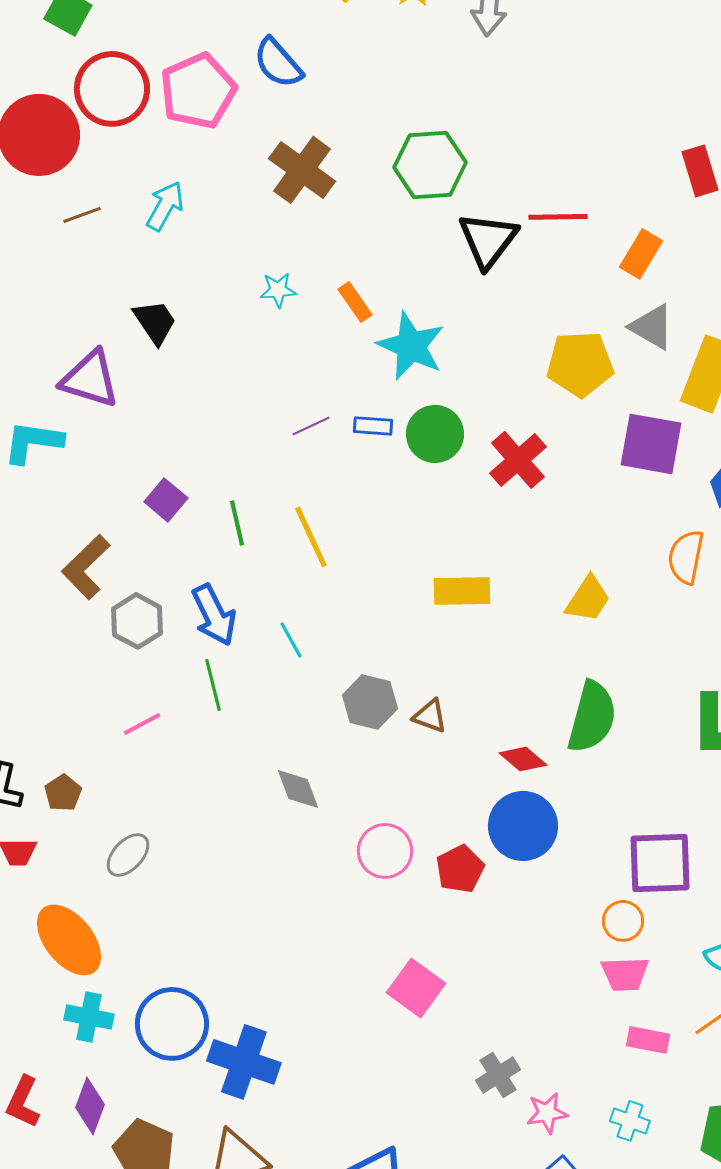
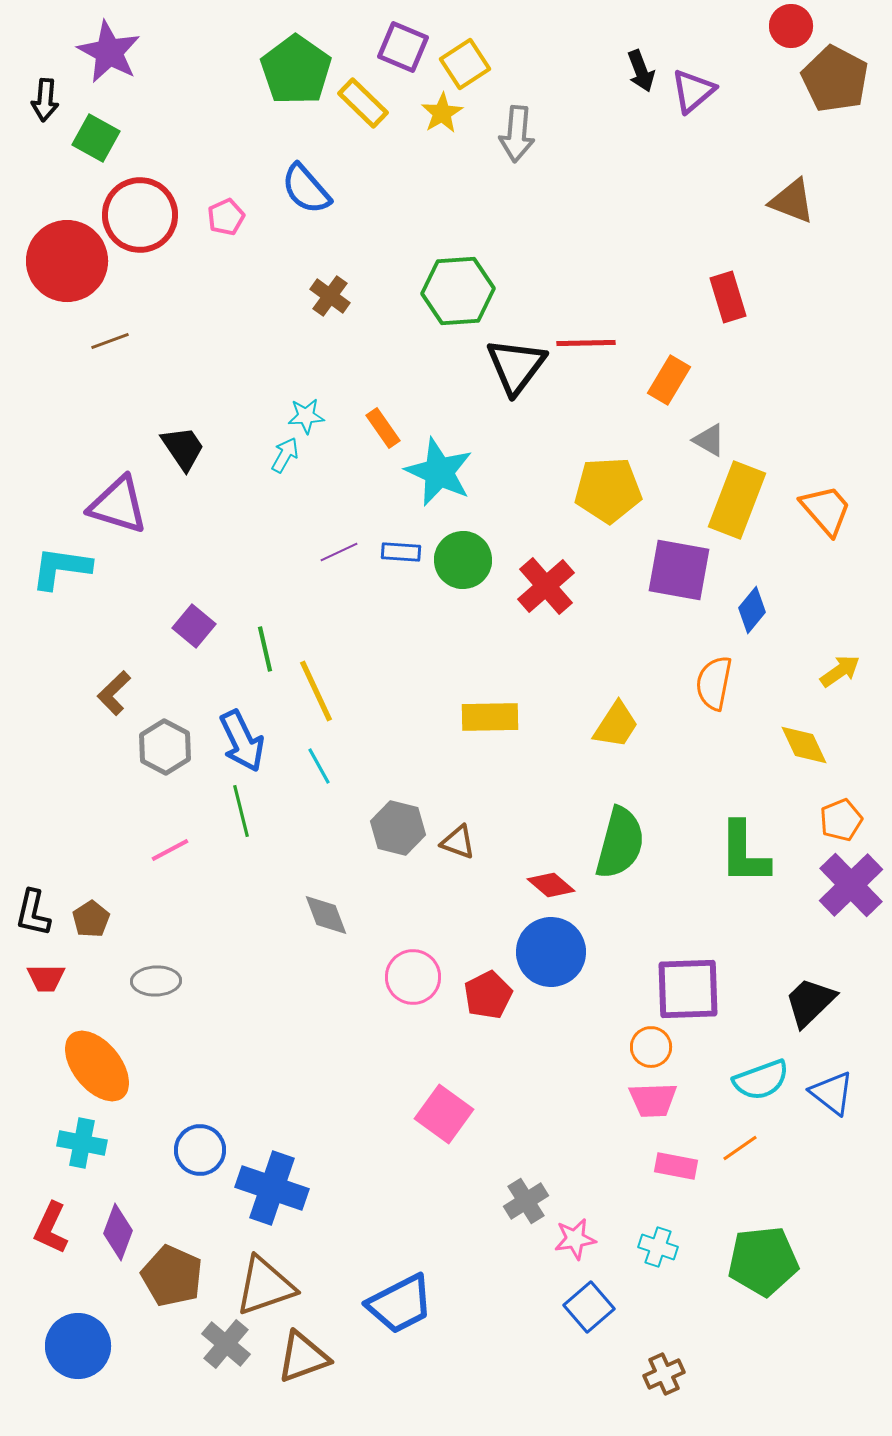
pink pentagon: (198, 91) -> (226, 217), size x0.5
brown cross: (302, 170) -> (330, 296), size x0.6
cyan arrow: (165, 206) -> (285, 455), moved, size x0.7
gray triangle: (652, 327) -> (709, 440), moved, size x0.7
yellow line: (311, 537) -> (316, 691), moved
brown L-shape: (86, 567) -> (114, 693), size x0.7
gray ellipse: (128, 855) -> (156, 981), turned 45
cyan cross: (89, 1017) -> (82, 1143), moved
blue circle: (172, 1024) -> (200, 1150), size x0.7

